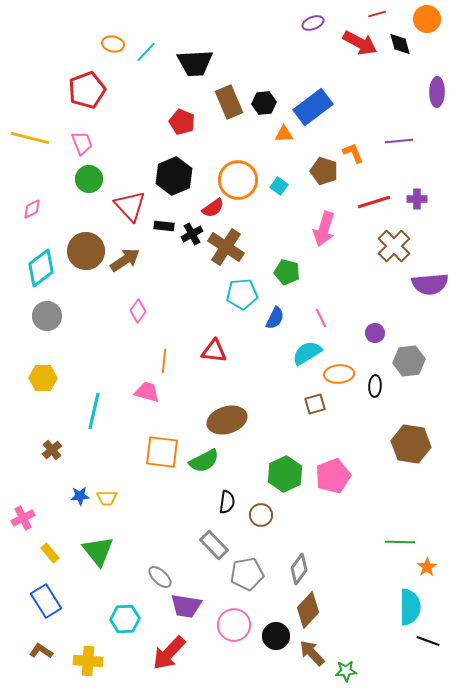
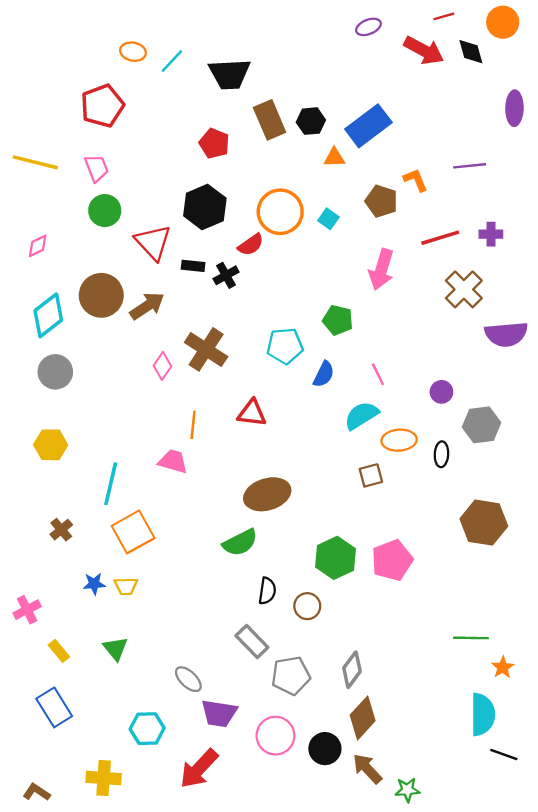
brown cross: (226, 247) -> (206, 349), moved
orange square: (162, 452) -> (133, 532), moved, turned -36
green triangle: (98, 551) -> (115, 649), size x0.7
brown L-shape: (41, 651) -> (36, 792), moved

